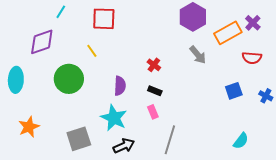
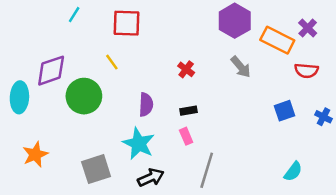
orange rectangle: (228, 33) -> (277, 40), turned 56
purple diamond: (42, 42) -> (51, 71), moved
red cross: (154, 65) -> (186, 69), moved
black rectangle: (155, 91) -> (188, 111), turned -32

